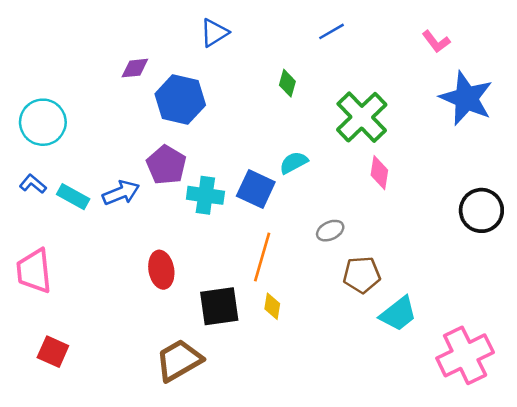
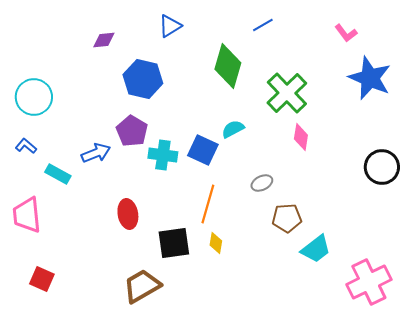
purple diamond: (135, 68) -> (104, 40), moved
green diamond: (287, 83) -> (228, 66), size x2.0
cyan rectangle: (73, 197) -> (58, 174), moved

